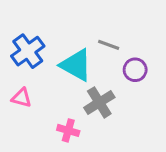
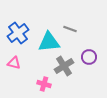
cyan triangle: (76, 65) -> (49, 42), turned -35
purple circle: (135, 70) -> (89, 57), moved

